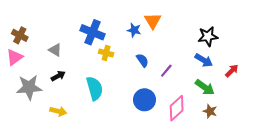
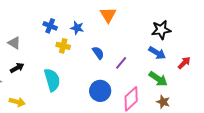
blue star: (134, 30) -> (77, 28), moved
blue cross: (93, 32) -> (50, 26), size x0.6

